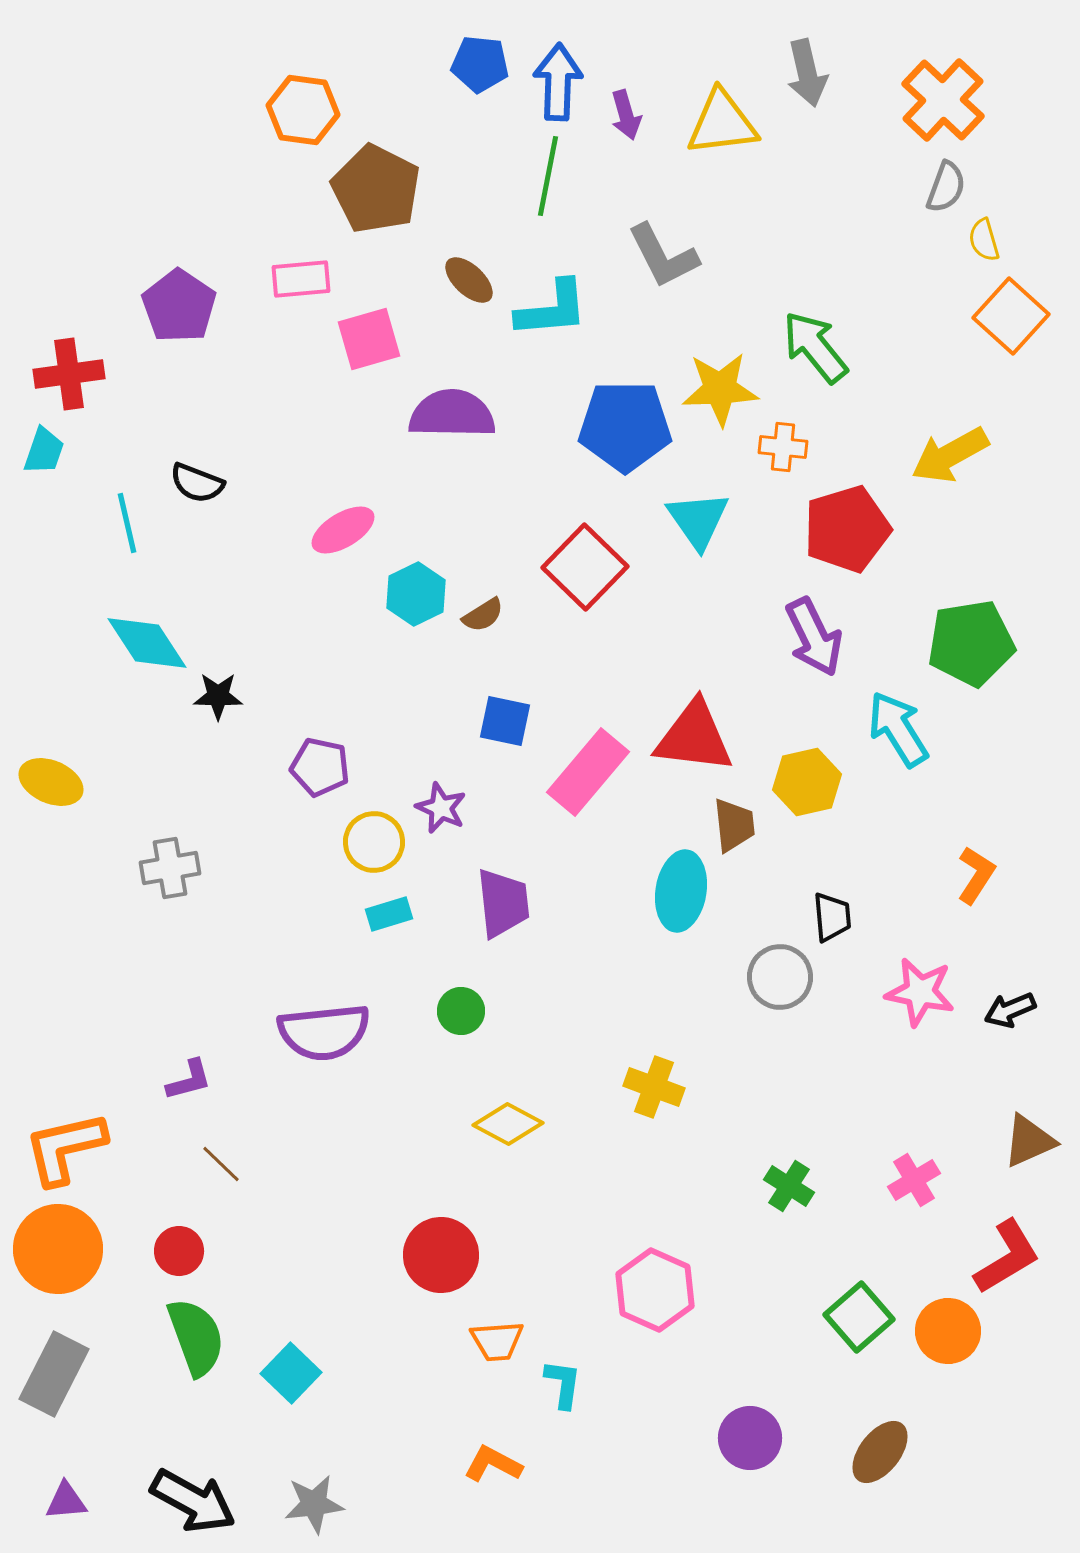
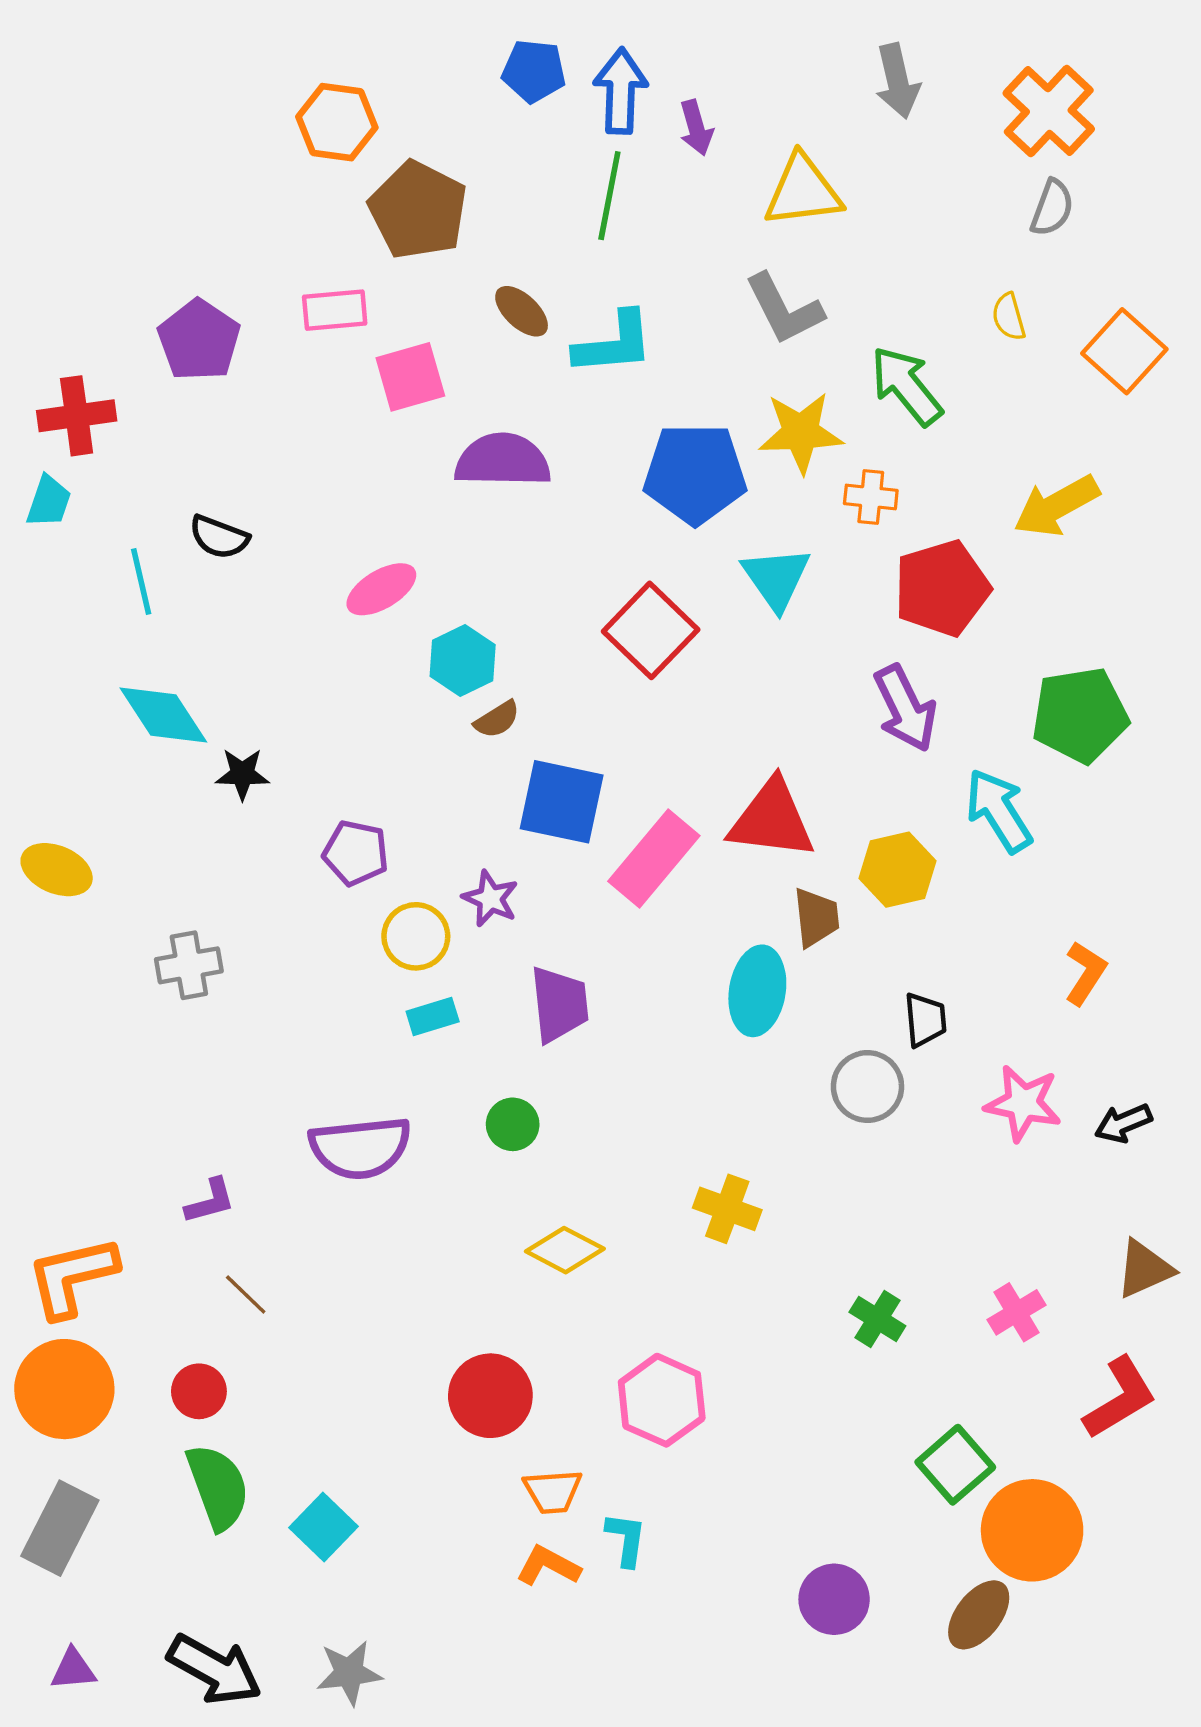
yellow triangle: (722, 123) -> (803, 191), moved
yellow semicircle: (984, 240) -> (1009, 317), moved
gray L-shape: (663, 256) -> (784, 309), moved
brown semicircle: (483, 615) -> (497, 719), moved
blue square: (505, 721) -> (562, 802), size x1.5
pink hexagon: (655, 1290) -> (662, 1400), moved
orange circle: (948, 1331) -> (1032, 1530), moved, size x1.4
orange L-shape: (493, 1464) -> (548, 1566), moved

